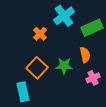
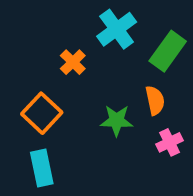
green rectangle: (92, 28) -> (168, 51), turned -30
orange square: (37, 68) -> (42, 113), moved

